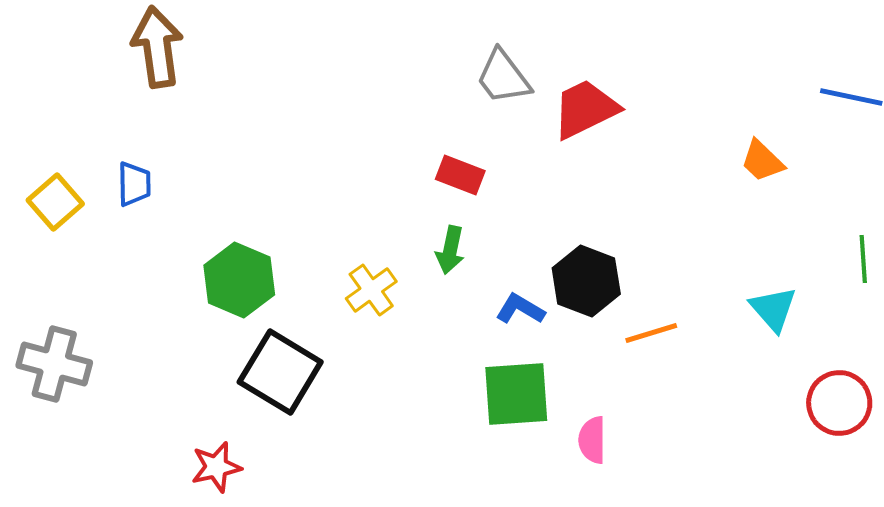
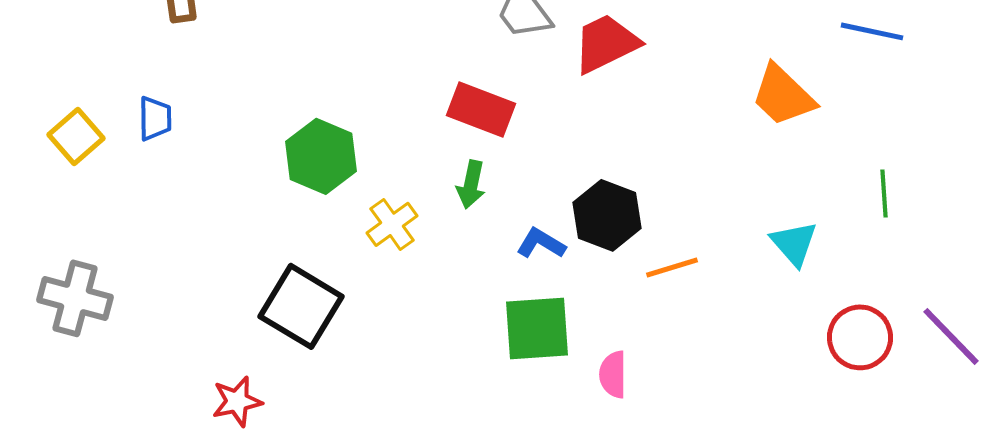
orange trapezoid: (762, 161) -> (783, 95), size x1.5
red rectangle: (460, 175) -> (481, 109), size x1.4
green hexagon: (239, 280) -> (321, 156), moved

